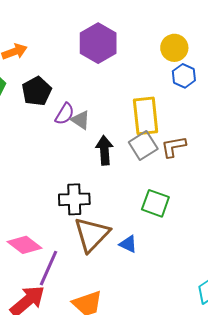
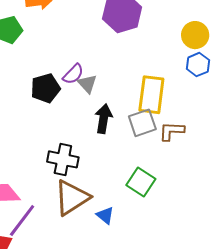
black pentagon: (37, 91) -> (46, 88), moved

